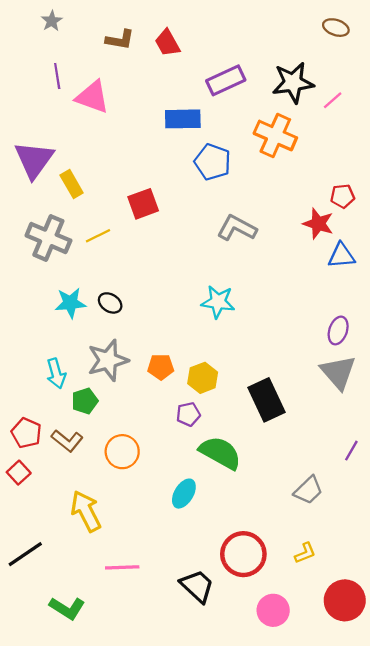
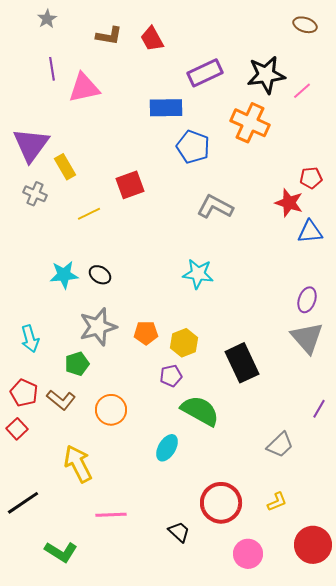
pink triangle: (92, 97) -> (84, 88), turned -32
gray cross: (48, 238) -> (35, 194), moved, size x0.6
cyan arrow: (56, 373) -> (30, 339), moved
black trapezoid: (197, 586) -> (179, 532), size x0.7

